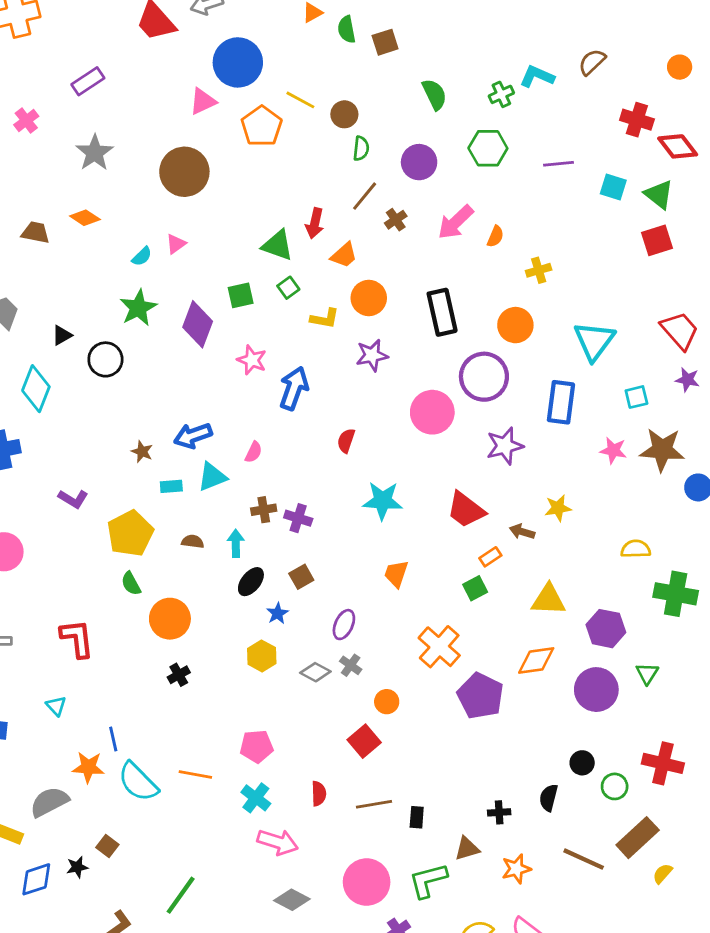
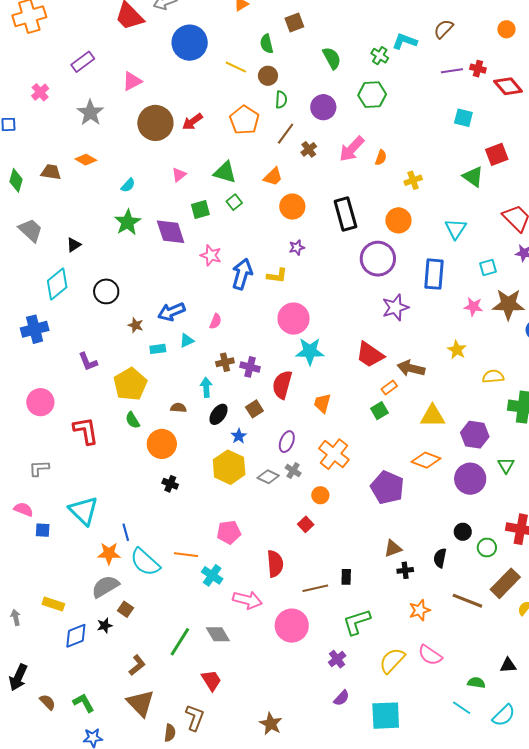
green semicircle: (347, 29) -> (267, 44), moved
green cross: (501, 94) -> (380, 56), turned -30
pink triangle: (203, 101) -> (132, 81), moved
red cross: (637, 120) -> (478, 69), size x0.7
orange pentagon: (262, 126) -> (244, 120), moved
purple line: (558, 164) -> (452, 71), moved
green triangle: (659, 194) -> (473, 177), moved
red arrow: (315, 223) -> (192, 122), moved, turned 45
pink triangle: (176, 244) -> (179, 175), moved
yellow L-shape: (325, 318) -> (277, 276), moved
purple diamond: (198, 324) -> (171, 232), turned -36
cyan triangle: (594, 341) -> (456, 229), size x0.7
purple star: (372, 355) -> (297, 247), size x0.7
black circle: (105, 359) -> (106, 291), moved
cyan diamond: (36, 389) -> (57, 284), turned 32
pink circle: (432, 412) -> (294, 319), moved
red semicircle: (346, 441) -> (282, 385), moved, size x1.6
cyan triangle: (212, 477) -> (187, 341), size x0.7
purple L-shape: (73, 499) -> (88, 362), turned 40
yellow star: (558, 508) -> (457, 350), moved, turned -30
brown arrow: (522, 532) -> (411, 368), size x1.5
brown semicircle: (193, 542) -> (178, 408), moved
red L-shape: (77, 638) -> (86, 431), moved
orange cross: (439, 647) -> (334, 454), moved
yellow hexagon: (262, 656) -> (229, 467), size x1.5
orange diamond: (536, 661) -> (426, 460), turned 32
black cross: (179, 675) -> (170, 484), turned -35
cyan triangle: (56, 706) -> (84, 511), size x2.0
red square: (364, 741) -> (306, 524), size x0.7
red semicircle: (319, 794) -> (275, 564), size x1.5
cyan cross: (256, 798) -> (212, 575), moved
gray semicircle: (49, 802) -> (105, 586), moved
brown line: (374, 804) -> (315, 588), moved
brown triangle: (467, 849) -> (393, 548), moved
pink circle: (367, 882) -> (292, 626), moved
gray diamond: (292, 900) -> (218, 634), moved, turned 35

